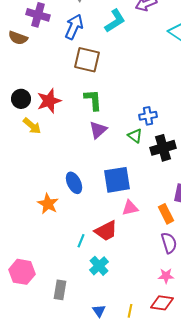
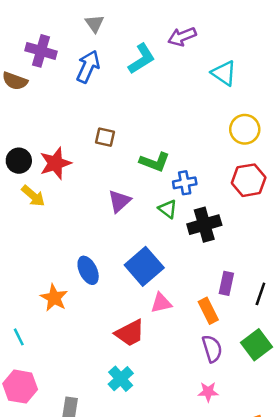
brown square: (87, 60) -> (105, 137), moved, size x0.6
green L-shape: (93, 100) -> (155, 162), moved, turned 115
blue square: (117, 180) -> (144, 266), turned -32
cyan line: (81, 241) -> (19, 337), moved, turned -48

